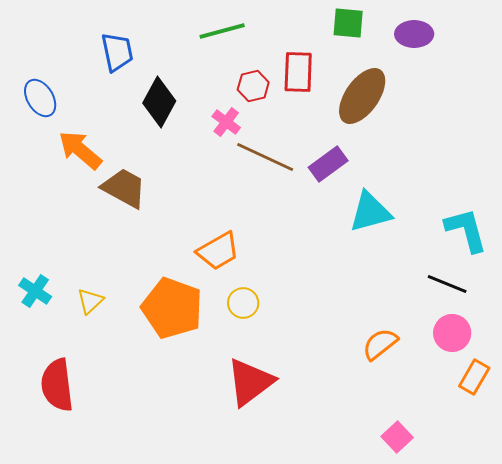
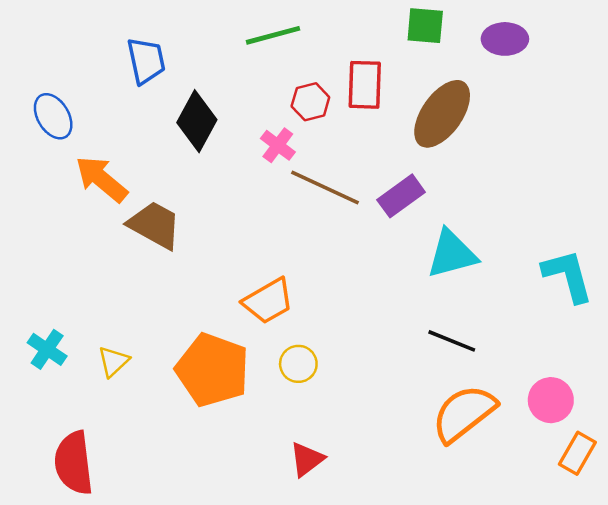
black line: (447, 284) -> (452, 341), moved
orange semicircle: (380, 344) -> (464, 413), size x1.5
red triangle: (250, 382) -> (307, 459), size x0.6

